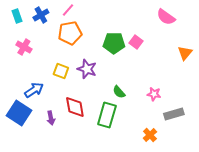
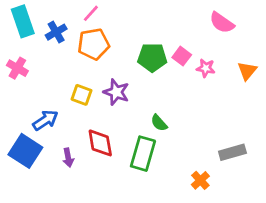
blue cross: (41, 15) -> (56, 32), moved
cyan rectangle: (17, 16) -> (23, 21), size x1.6
pink cross: (24, 47) -> (17, 68), moved
pink star: (154, 94) -> (206, 68), moved

